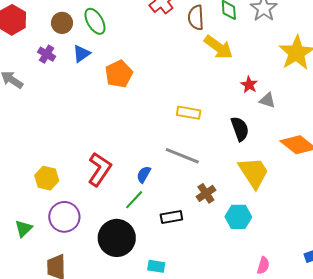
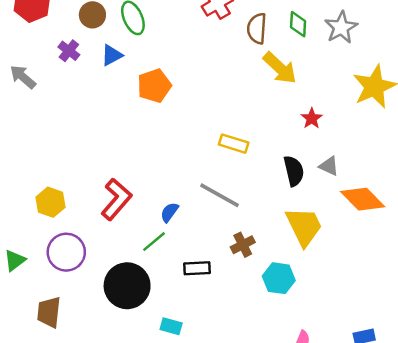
gray triangle: (267, 100) -> (329, 166), moved

